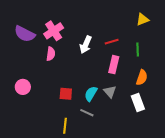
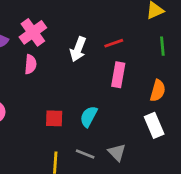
green line: (138, 50) -> (162, 46), moved
gray triangle: (110, 92) -> (117, 152), moved
gray line: (87, 113) -> (85, 154), moved

